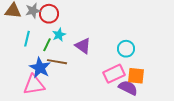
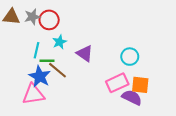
cyan line: (27, 39) -> (37, 50), moved
green line: (47, 45) -> (47, 61), moved, turned 64
brown line: (57, 62) -> (57, 70), turned 30

